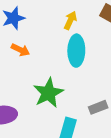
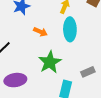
orange arrow: (20, 50) -> (40, 32), moved

